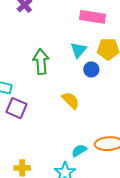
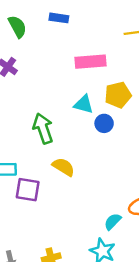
cyan triangle: (79, 50) -> (84, 104), turned -42
yellow semicircle: (71, 100) -> (63, 167), moved

